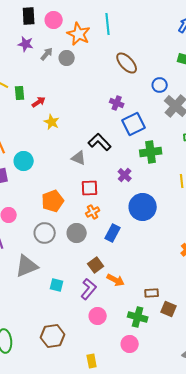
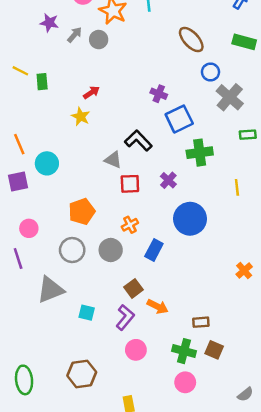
brown ellipse: (127, 63) -> (191, 40), moved
red arrow: (39, 102) -> (91, 92), moved
red square: (90, 188) -> (130, 184), moved
brown square: (169, 309) -> (214, 350), moved
pink circle: (130, 344) -> (185, 382), moved

